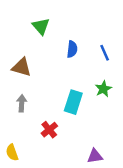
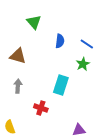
blue line: (105, 53) -> (87, 44), turned -32
green star: (103, 89) -> (83, 64), moved
red cross: (49, 130) -> (41, 108), turned -32

